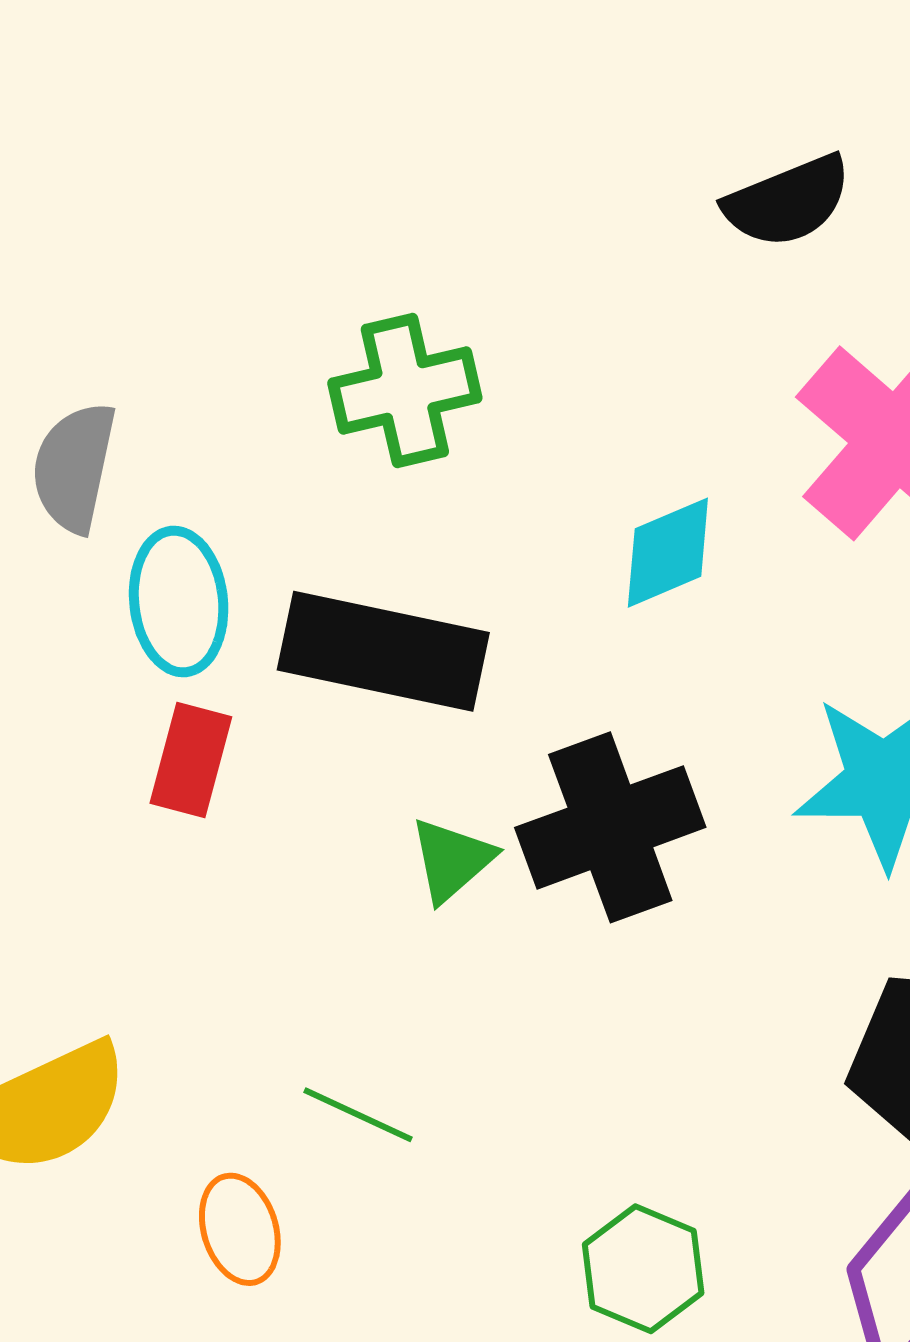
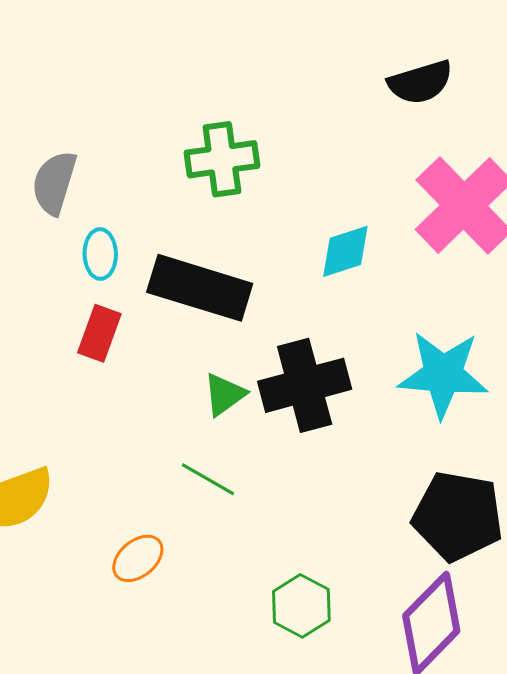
cyan ellipse: (179, 602) -> (100, 254), size x0.7
green line: (358, 1115) -> (208, 479), moved
orange ellipse: (240, 1229) -> (138, 558), moved, turned 62

